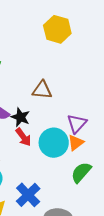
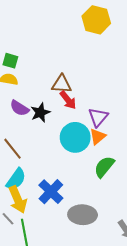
yellow hexagon: (57, 29) -> (96, 20), moved
black star: (20, 117) -> (40, 113), turned 30
red arrow: (23, 137) -> (68, 100), moved

